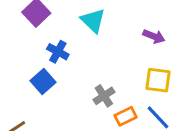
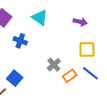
blue square: (43, 82) -> (15, 78), moved

